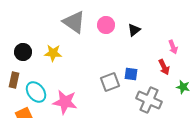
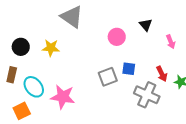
pink circle: (106, 25) -> (117, 37), moved
black triangle: (134, 30) -> (146, 25), moved, turned -32
red arrow: (164, 67) -> (162, 74), moved

